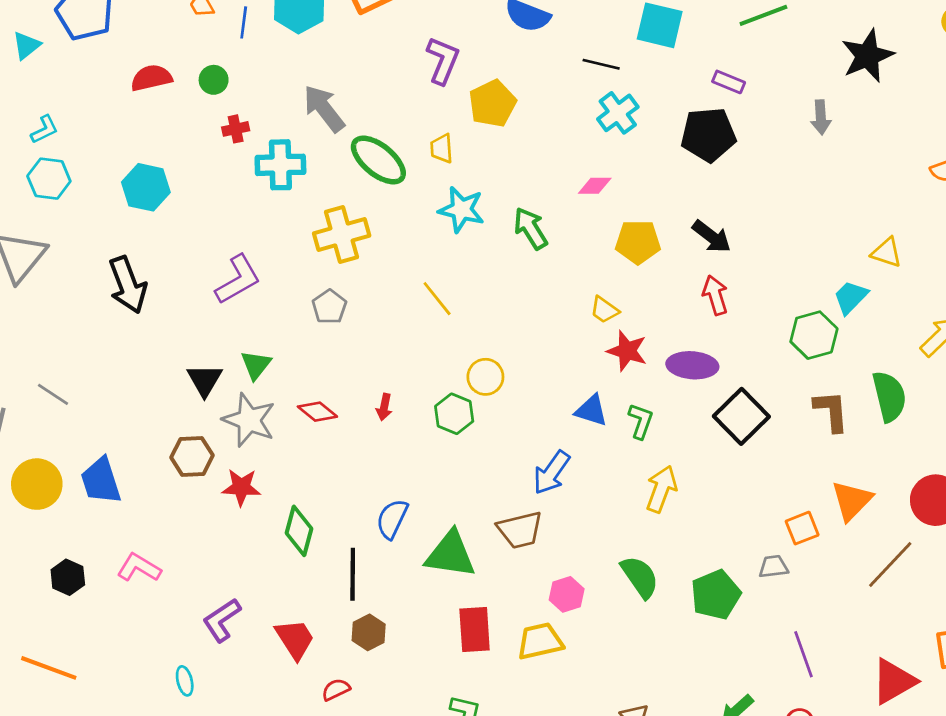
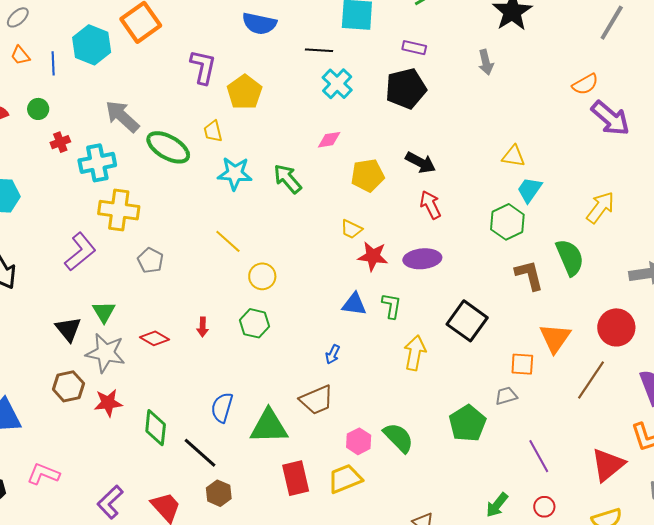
yellow cross: (342, 235) -> (119, 210), moved, turned 33
yellow triangle: (887, 252) -> (513, 156), moved
yellow circle: (485, 377) -> (262, 276), moved
black square: (741, 416) -> (467, 321), moved
blue arrow: (551, 473) -> (333, 354), size x0.6
orange square: (802, 528) -> (522, 364), turned 35
black line: (353, 574) -> (200, 453), turned -39
green semicircle: (640, 577) -> (398, 438), moved

